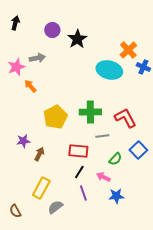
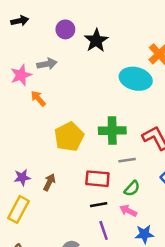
black arrow: (15, 23) -> (20, 21), turned 64
purple star: (23, 141) -> (22, 177), moved
green semicircle: (115, 159) -> (132, 189), moved
black line: (79, 172) -> (99, 205), turned 48
yellow rectangle: (41, 188) -> (19, 209), moved

